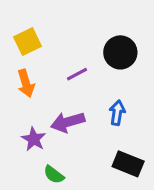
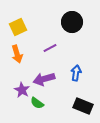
black circle: (120, 52) -> (72, 22), moved
green semicircle: (54, 175) -> (37, 103), moved

